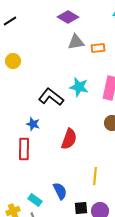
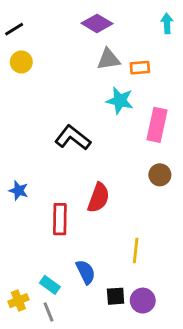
yellow circle: (13, 61) -> (21, 62), moved
cyan star: (79, 87) -> (120, 101), moved
blue star: (33, 124) -> (18, 191), moved
red rectangle: (24, 149) -> (60, 219), moved

